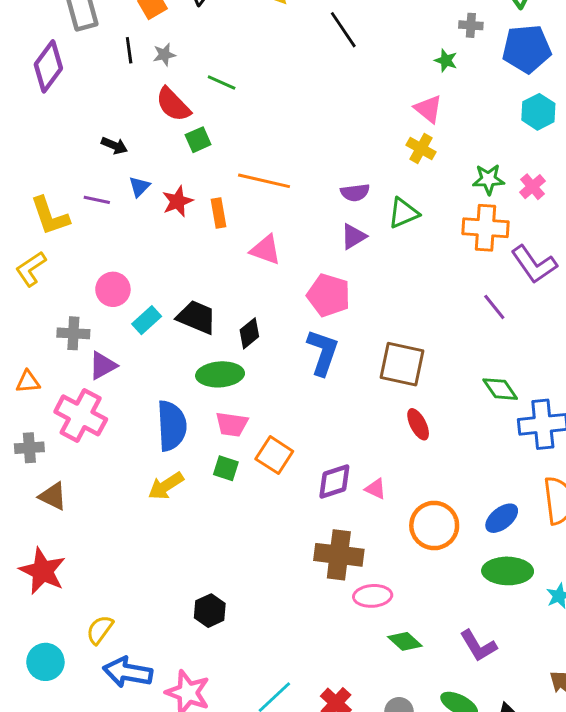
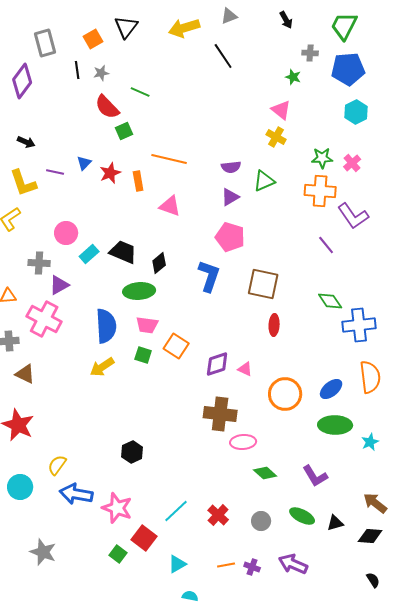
black arrow: (114, 146) -> (26, 142), moved
pink pentagon: (329, 295) -> (230, 237), moved
red ellipse: (418, 424) -> (274, 325), turned 30

